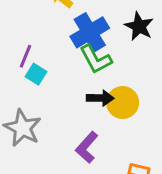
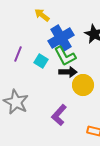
cyan square: (36, 74) -> (41, 61), moved
black arrow: (100, 98) -> (68, 72), moved

